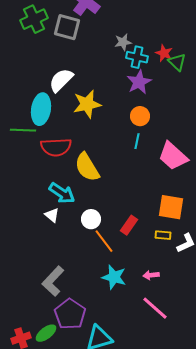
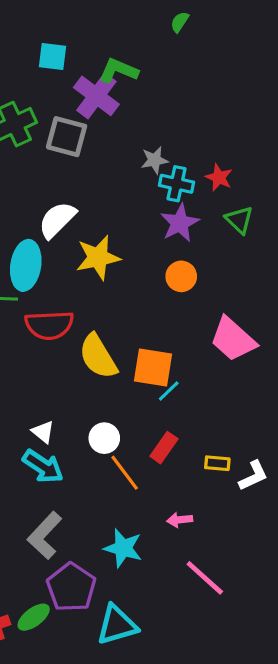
green triangle: (177, 62) -> (239, 220), moved
cyan line: (137, 141) -> (169, 391), moved, turned 35
cyan arrow: (62, 193) -> (43, 466), moved
orange square: (171, 207) -> (153, 367), moved
pink arrow: (151, 275) -> (180, 520), moved
cyan star: (114, 277) -> (123, 548), moved

